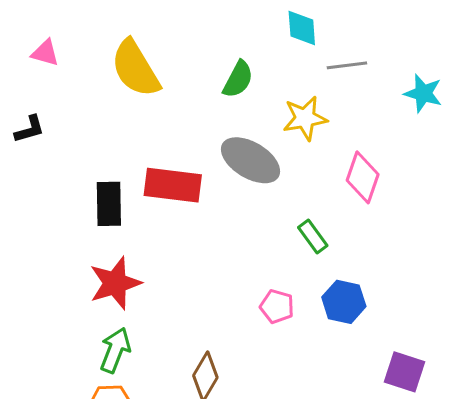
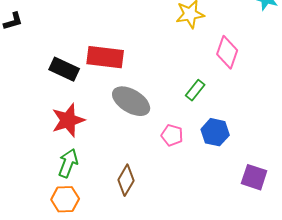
gray ellipse: (251, 160) -> (131, 101), moved
black rectangle: (109, 204) -> (64, 69), turned -64
green rectangle: (313, 236) -> (195, 90), turned 75

